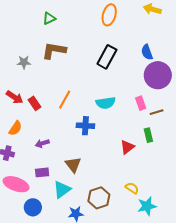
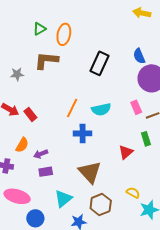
orange ellipse: (109, 15) -> (64, 34), moved
orange line: (65, 100) -> (72, 108), moved
orange semicircle: (15, 128) -> (22, 145), moved
brown triangle: (73, 165) -> (90, 172), moved, size x1.4
purple rectangle: (42, 172) -> (46, 172), moved

